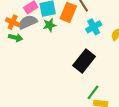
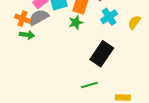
green star: (50, 25) -> (76, 22), moved
green line: (93, 92) -> (89, 85), moved, turned 42

